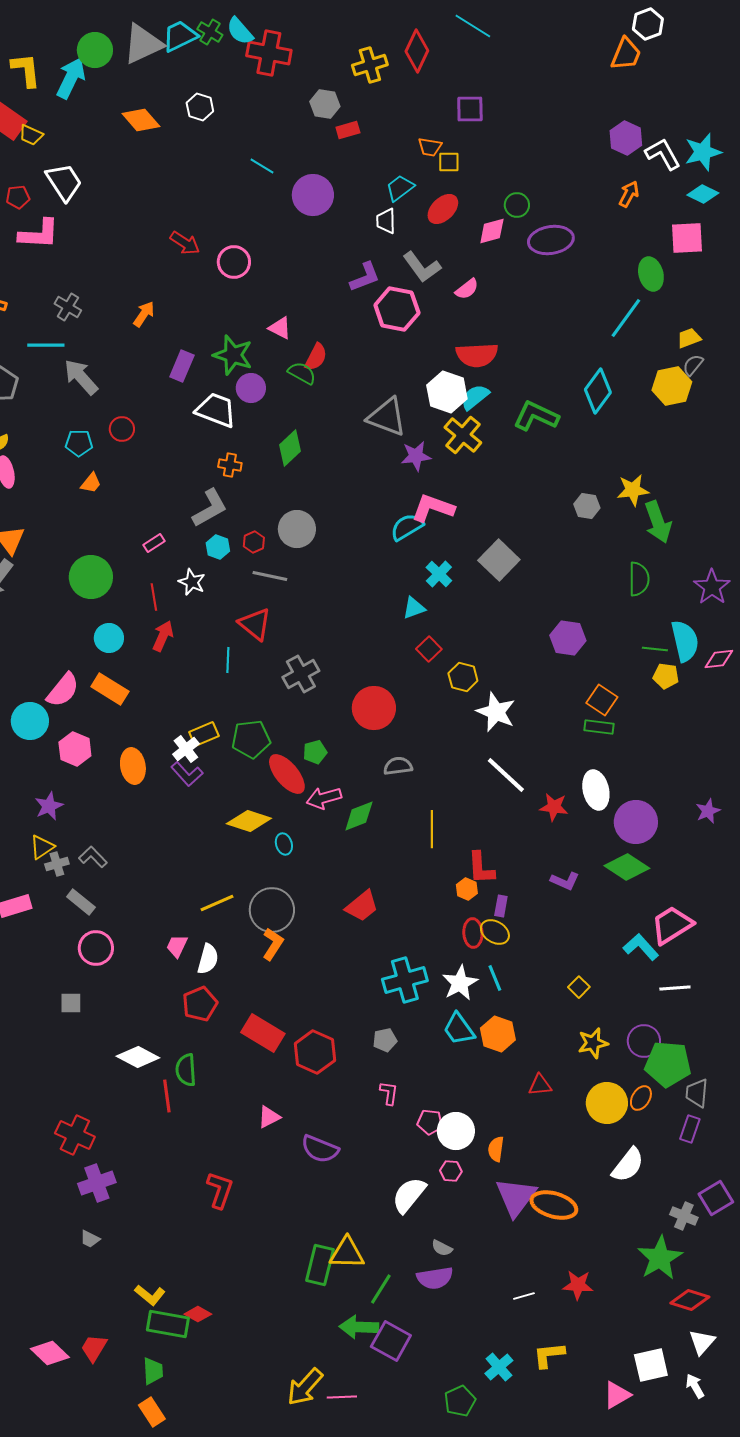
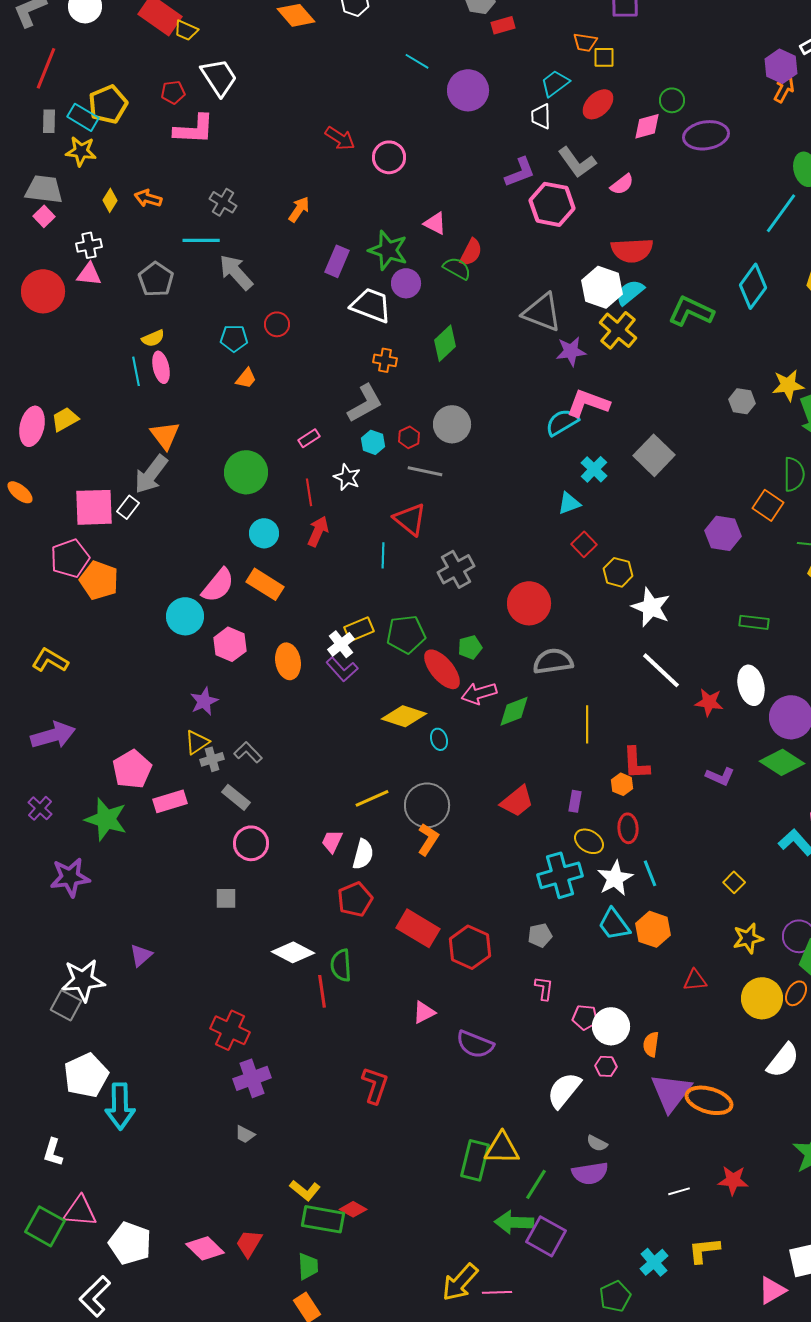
purple hexagon: (626, 138) -> (781, 66), moved
orange square: (602, 700) -> (768, 505), moved
gray semicircle: (398, 766) -> (553, 661), size x1.4
purple rectangle: (501, 906) -> (575, 801), moved
yellow ellipse: (495, 932) -> (589, 841), moved

